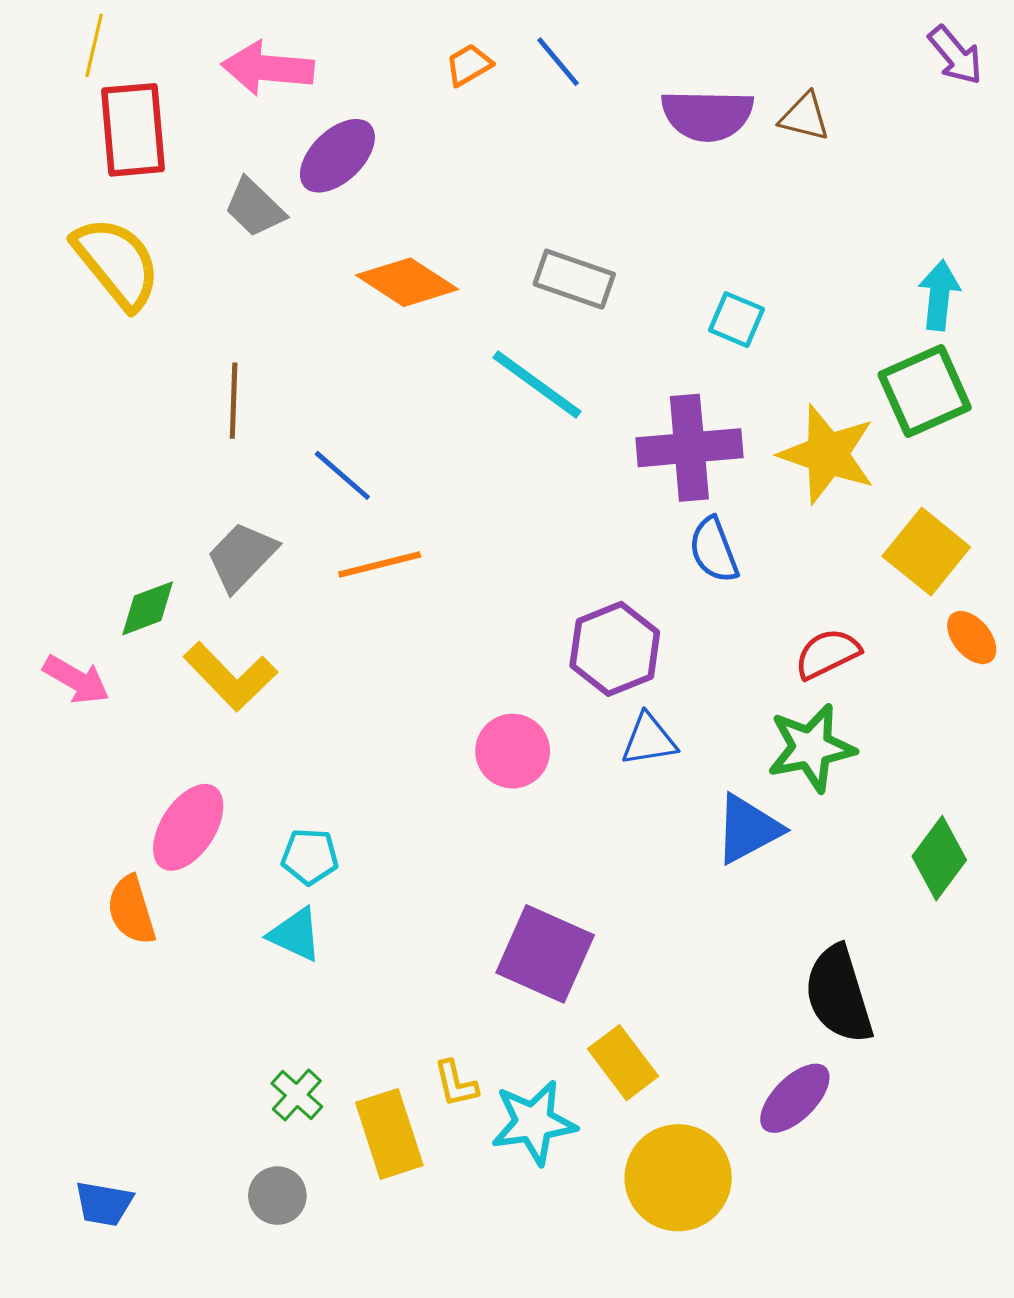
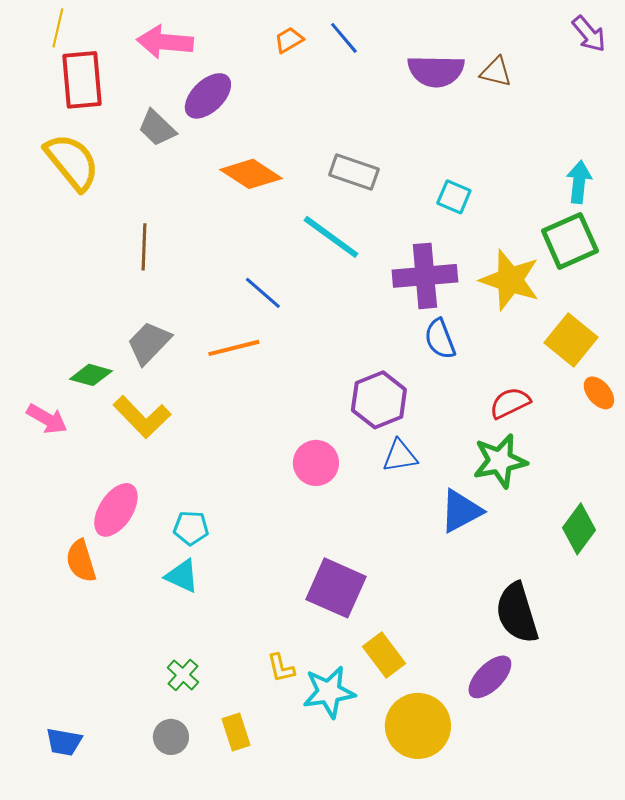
blue line: (342, 475) -> (263, 293), moved
green diamond: (148, 608) -> (91, 375), turned 36
yellow rectangle: (389, 1134) -> (236, 732), moved, size x0.7

